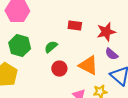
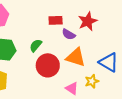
purple semicircle: (112, 54) -> (69, 34), moved
red circle: (59, 69) -> (48, 65), size x1.5

